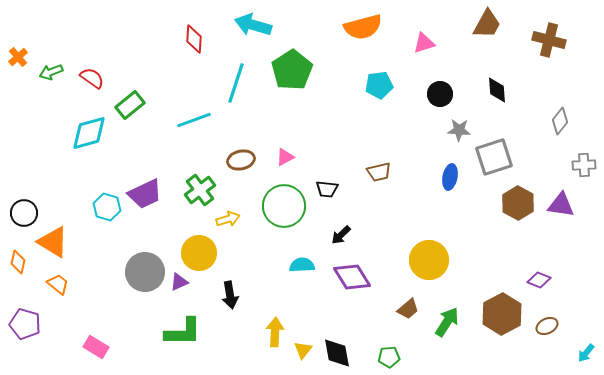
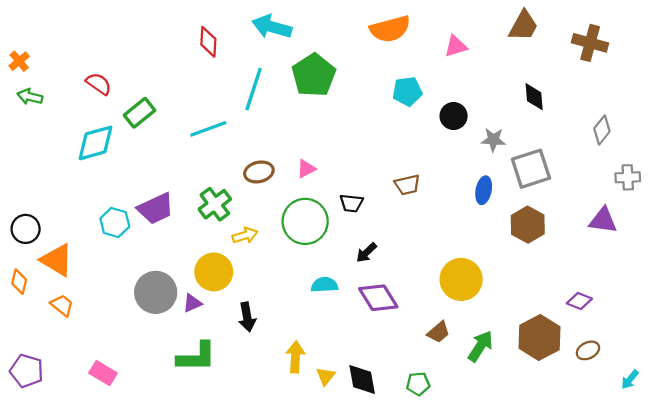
green arrow: (51, 72) -> (30, 97), moved, turned 35
black circle: (440, 94) -> (454, 116), moved
brown hexagon: (518, 203) -> (528, 225), moved
purple pentagon: (25, 324) -> (27, 371), moved

